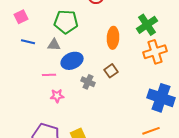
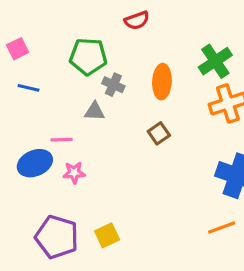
gray triangle: (54, 45) -> (94, 111), moved
blue ellipse: (72, 61) -> (35, 163), moved
gray cross: (88, 82) -> (113, 85), moved

